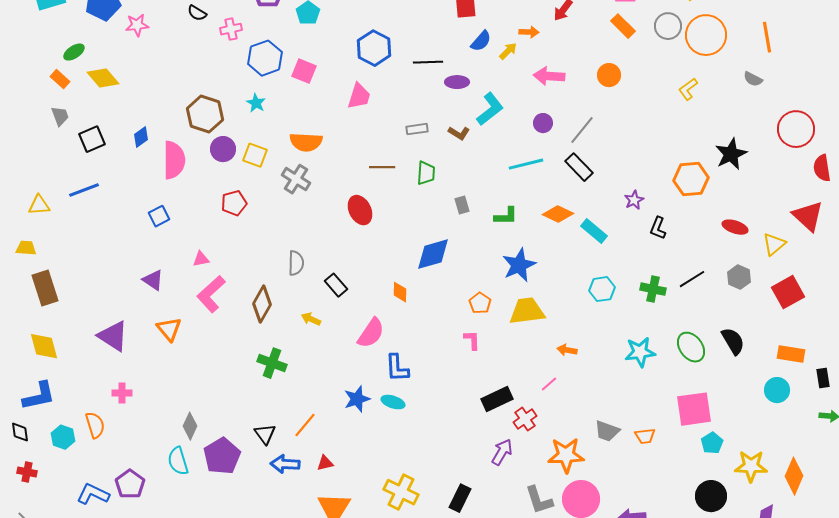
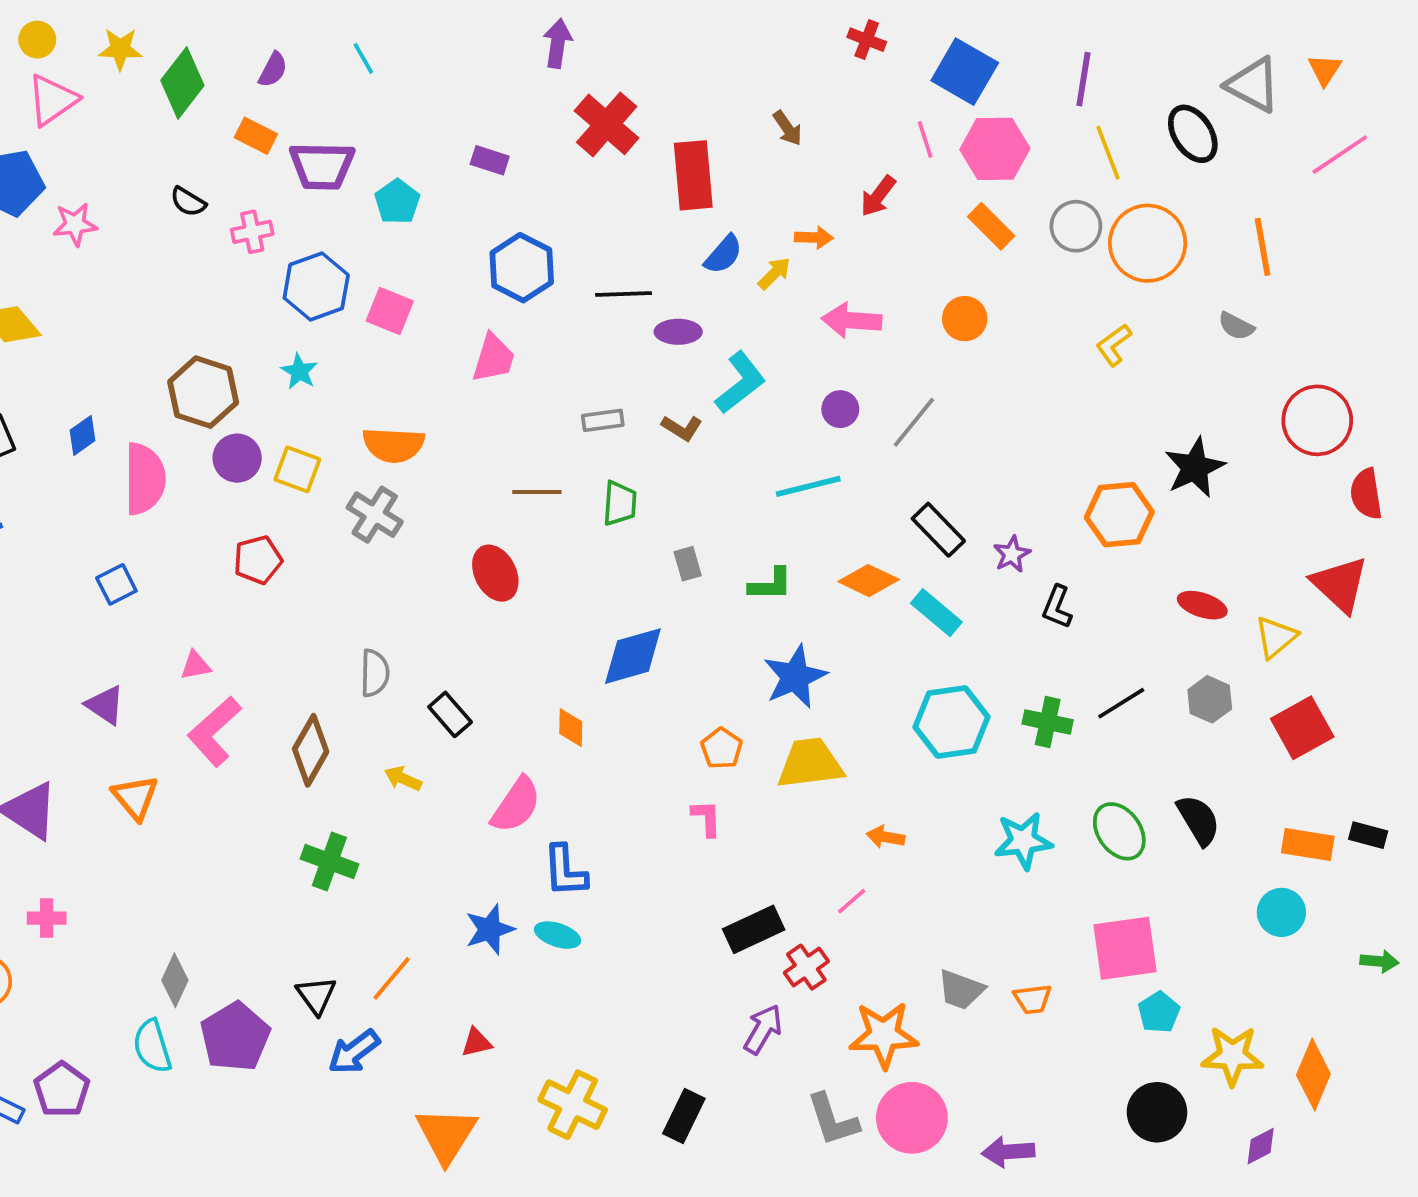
black rectangle: (579, 167) -> (938, 530), moved
cyan hexagon: (602, 289) -> (952, 722), size x1.5
black rectangle: (823, 378) -> (1368, 835), moved, turned -66
red triangle: (325, 463) -> (476, 1042), moved
blue arrow: (285, 464) -> (354, 1052), turned -40

